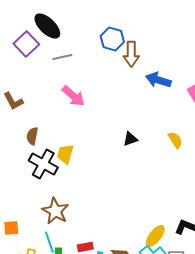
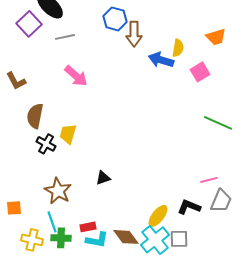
brown semicircle: (32, 136) -> (35, 116), size x1.4
black triangle: (130, 139) -> (103, 178), moved
yellow semicircle: (175, 140) -> (178, 48), moved, turned 42
black cross: (43, 164) -> (46, 144), size x0.7

